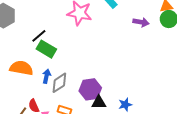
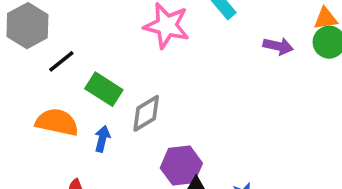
black line: (39, 36) -> (61, 61), moved
gray diamond: (59, 83) -> (146, 113), moved

